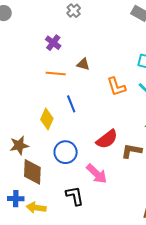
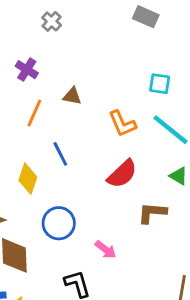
orange line: (56, 74) -> (34, 113), turned -66
red semicircle: (107, 139) -> (122, 174), moved
pink arrow: (97, 174) -> (106, 250), size x0.7

